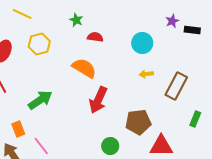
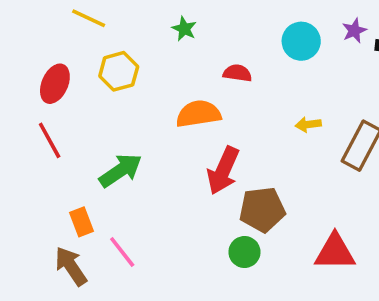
red semicircle: (95, 37) -> (237, 73), moved
cyan circle: (142, 43) -> (301, 41), moved
orange semicircle: (84, 68) -> (198, 114), turned -40
brown pentagon: (138, 122) -> (262, 209), moved

